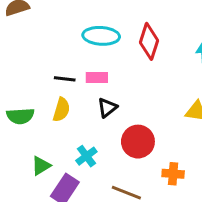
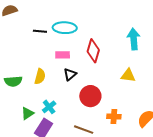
red diamond: (149, 41) -> (93, 51), moved
black line: (65, 79) -> (40, 31), moved
cyan cross: (86, 156) -> (49, 107), moved

